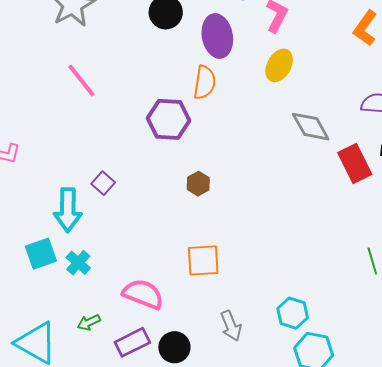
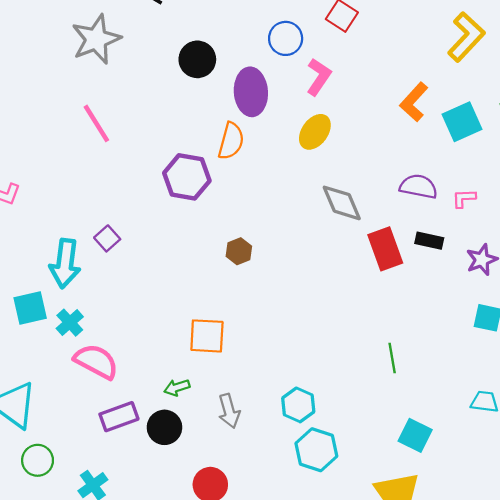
brown hexagon: (198, 184) -> (239, 251), moved
pink semicircle: (143, 294) -> (96, 361), moved
green arrow: (89, 322) -> (177, 388), moved

